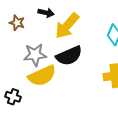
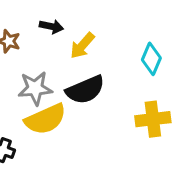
yellow arrow: (67, 26) -> (82, 46), size x0.7

